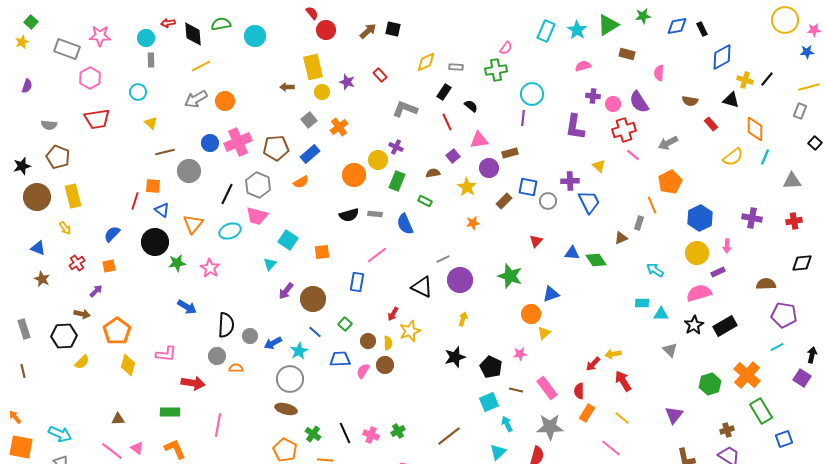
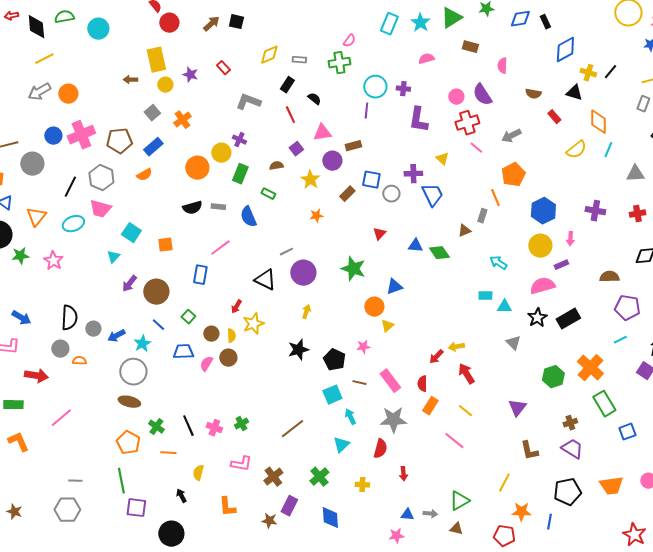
purple cross: (593, 96) -> (403, 89), moved
blue arrow: (187, 307) -> (21, 318), moved
pink line: (218, 425) -> (61, 418), turned 40

